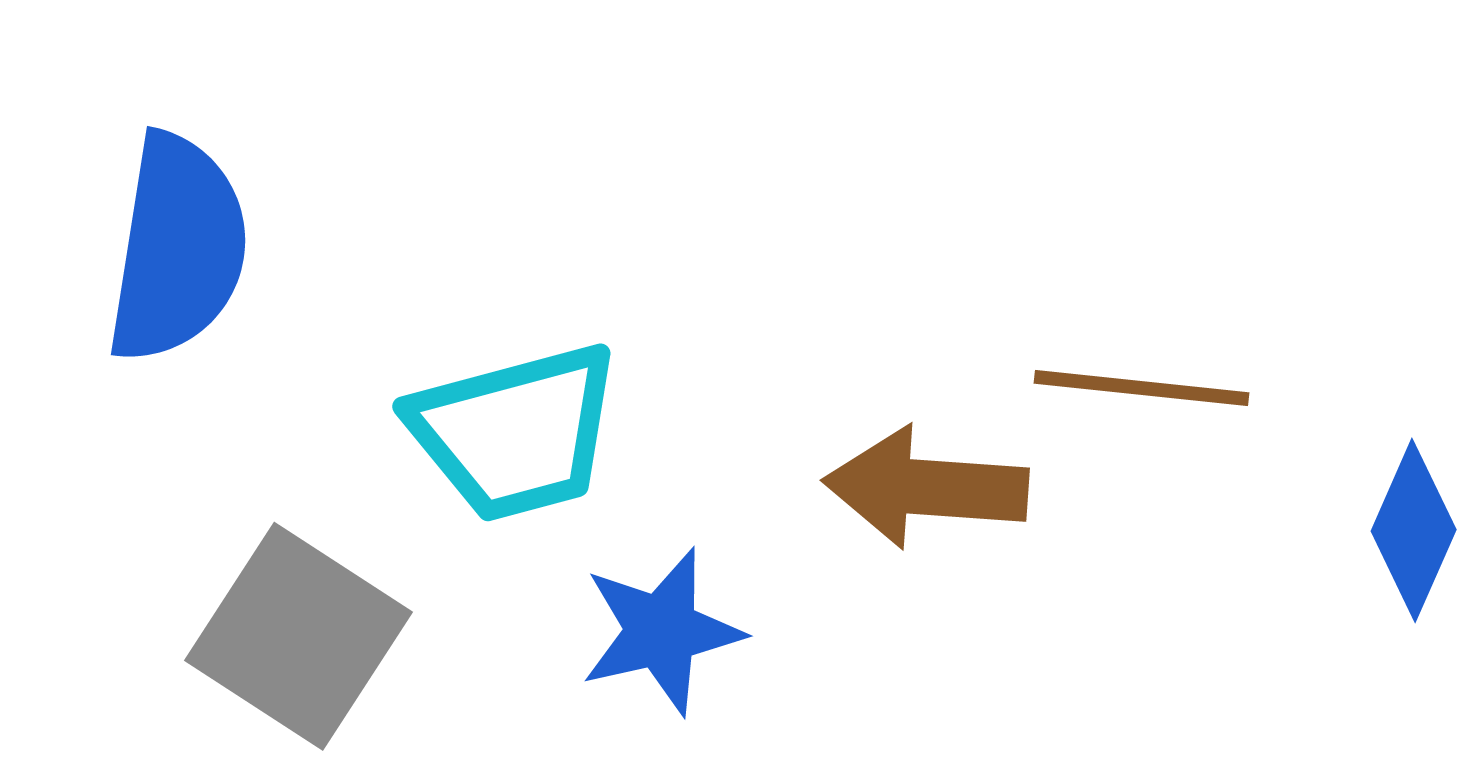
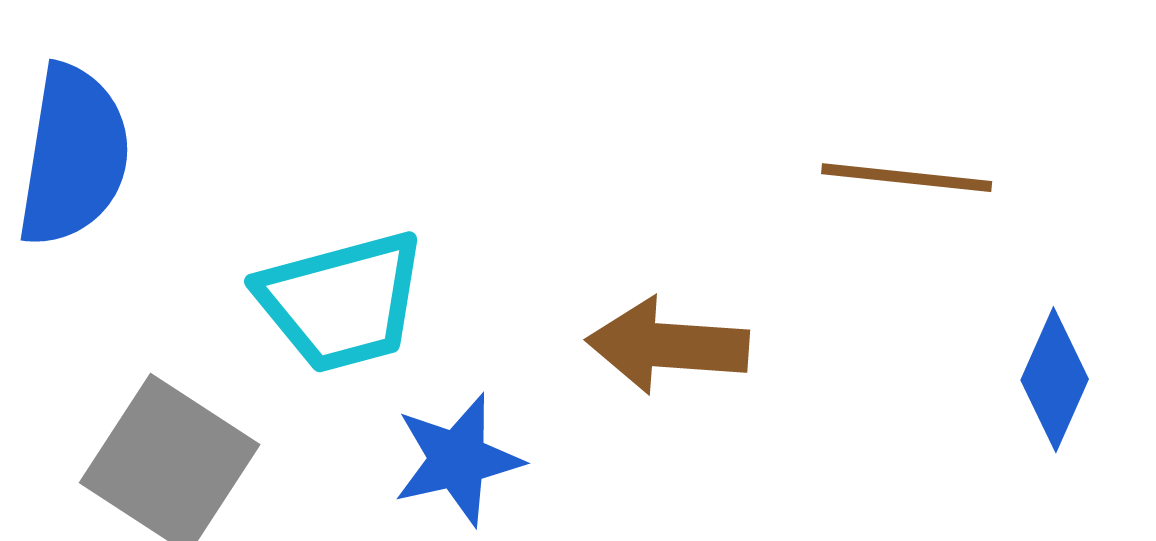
brown line: (1141, 388) -> (907, 178), moved

